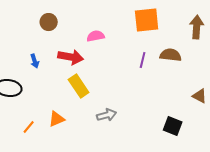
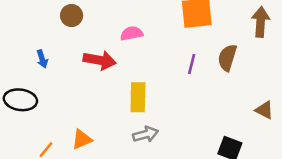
brown semicircle: (171, 55) -> (227, 58), turned -80
blue arrow: (35, 61) -> (42, 59), moved
yellow rectangle: (79, 86) -> (138, 97), moved, turned 35

